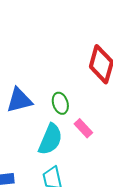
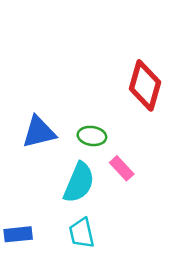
green ellipse: (60, 103) -> (92, 136), turned -65

